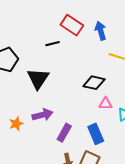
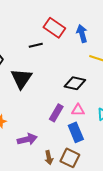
pink triangle: (105, 104) -> (78, 110), moved
purple arrow: (43, 115) -> (27, 139), moved
purple rectangle: (64, 133) -> (56, 113), moved

